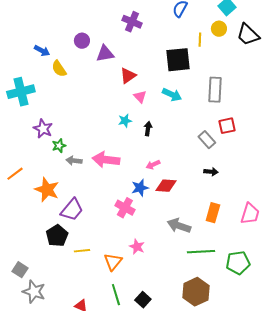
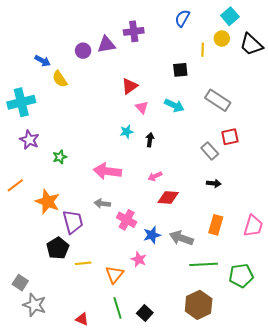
purple cross: (132, 22) -> (134, 31), turned -30
purple triangle: (105, 54) -> (106, 45), moved
black square: (178, 60) -> (180, 70), size x0.6
gray rectangle: (215, 90) -> (218, 100), turned -60
purple star: (43, 129) -> (29, 140), moved
gray arrow: (74, 161) -> (102, 204), moved
blue star: (140, 188) -> (152, 235), moved
purple trapezoid: (72, 210) -> (73, 222), turned -55

